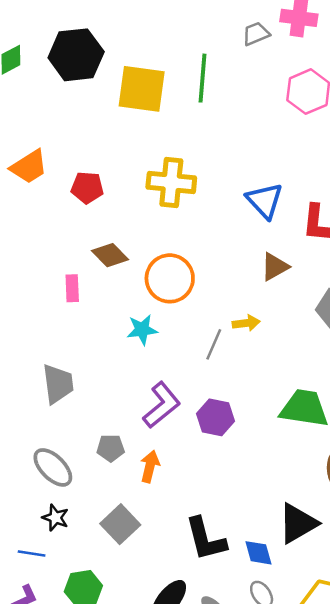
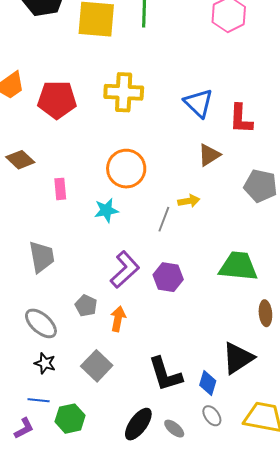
red pentagon: (87, 188) -> (57, 100), size x1.5
brown diamond: (110, 255) -> (20, 160), moved
pink rectangle: (72, 288) -> (60, 189), moved
gray pentagon: (111, 448) -> (86, 306), turned 30
blue line: (32, 553) -> (39, 400), moved
blue diamond: (258, 553) -> (208, 383), turned 35

